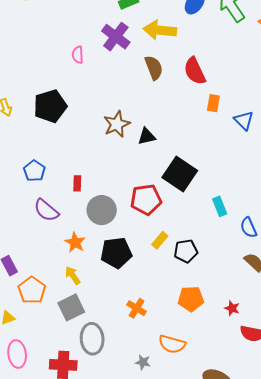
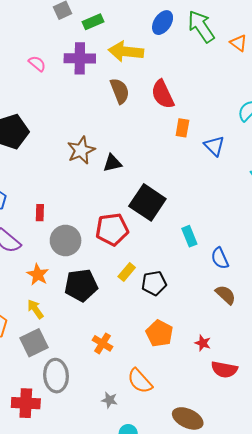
purple cross: (116, 37) -> (80, 58), turned -36
pink semicircle: (78, 55) -> (37, 64), moved, turned 132
orange pentagon: (191, 299) -> (159, 333), turned 30
orange semicircle: (172, 344) -> (140, 381), turned 32

